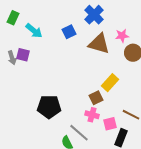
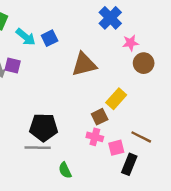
blue cross: (94, 15) -> (110, 18), moved
blue square: (69, 32) -> (50, 38), moved
brown triangle: (99, 44) -> (84, 64), moved, turned -30
gray line: (79, 133) -> (38, 148), moved, turned -40

